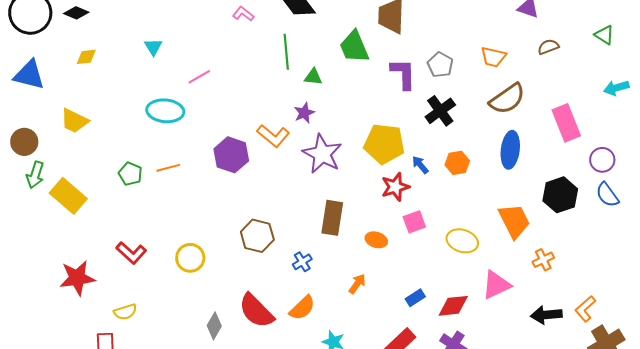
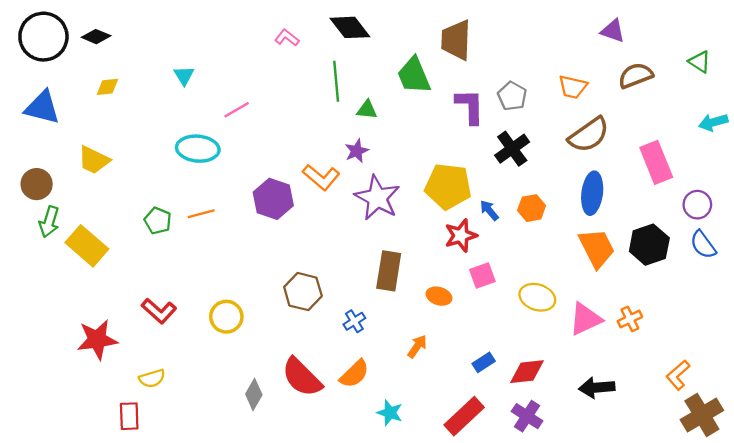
brown semicircle: (548, 47) -> (636, 75), size x1.4
orange trapezoid: (514, 221) -> (597, 248), moved
pink triangle: (496, 285) -> (585, 319), moved
black arrow: (546, 315) -> (597, 388), moved

